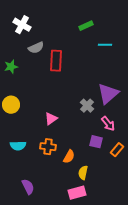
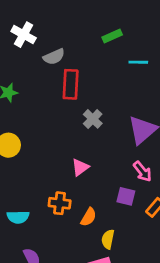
gray semicircle: (36, 48) -> (54, 57), moved
gray cross: (87, 106) -> (93, 119), moved
pink triangle: (51, 119) -> (80, 167), moved
cyan semicircle: (18, 146) -> (18, 217), moved

